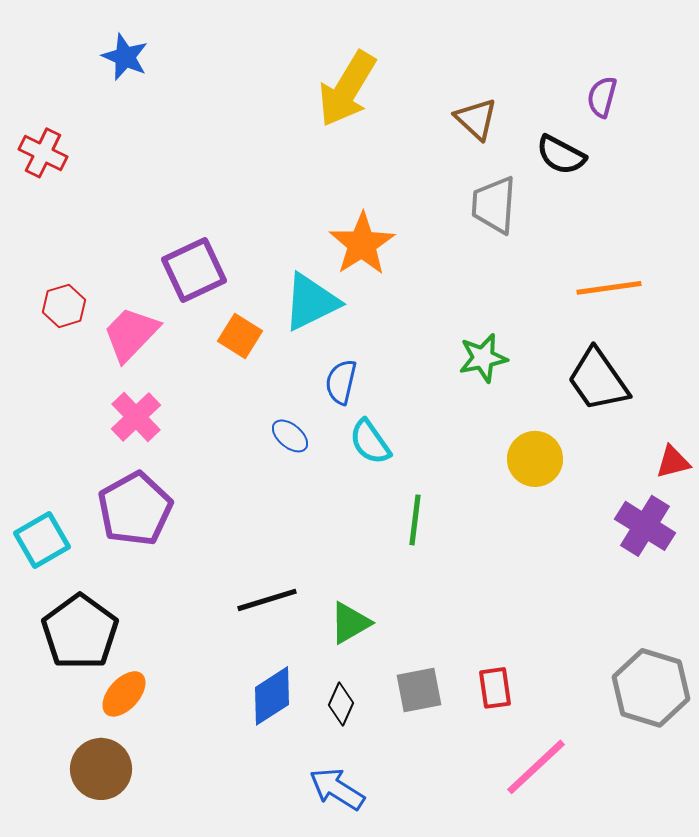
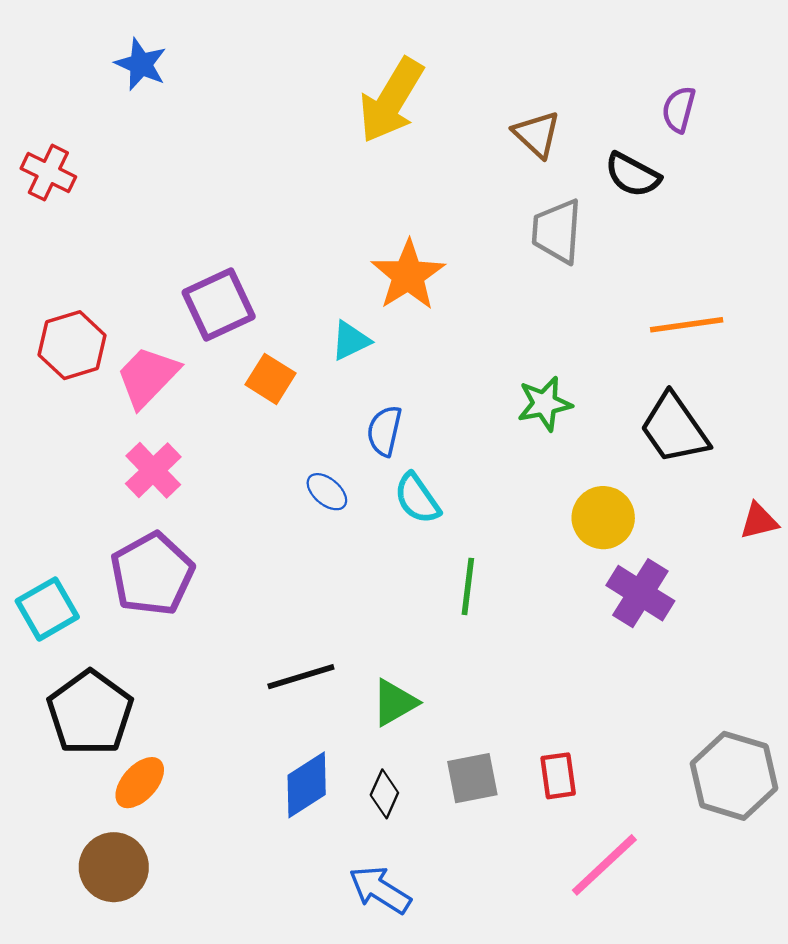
cyan triangle: (311, 302) -> (351, 341), size x0.6
red hexagon: (64, 306) -> (72, 345), size x1.4
purple cross: (645, 526) -> (640, 593), moved

